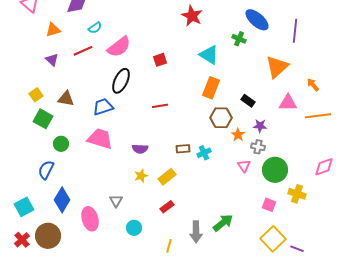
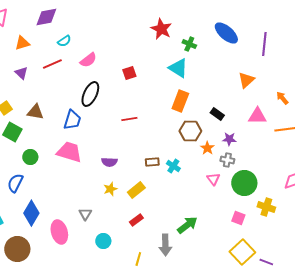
green cross: (239, 39) -> (189, 44), moved
pink semicircle: (119, 47) -> (88, 60), size x0.7
orange triangle: (277, 67) -> (246, 80), size x0.7
blue trapezoid: (103, 107) -> (72, 120), turned 125
cyan cross: (204, 153) -> (173, 166), turned -32
green arrow: (223, 223) -> (187, 225), moved

